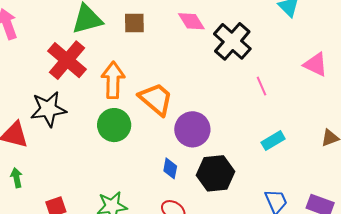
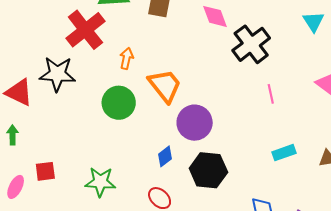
orange arrow: (113, 80) -> (127, 58), size x0.6
cyan rectangle: (273, 141) -> (284, 153), moved
blue diamond: (170, 168) -> (165, 156), turned 30

